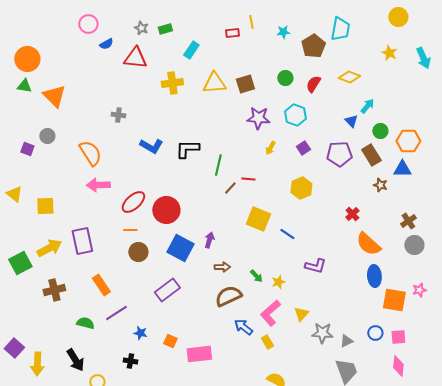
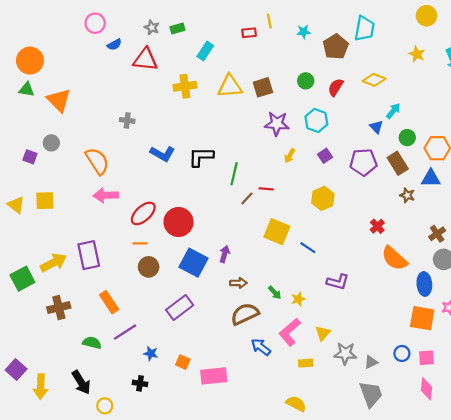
yellow square: (45, 206) -> (45, 201), moved
blue ellipse: (374, 276) -> (424, 284), moved
yellow rectangle: (267, 342) -> (306, 363), moved, turned -64

